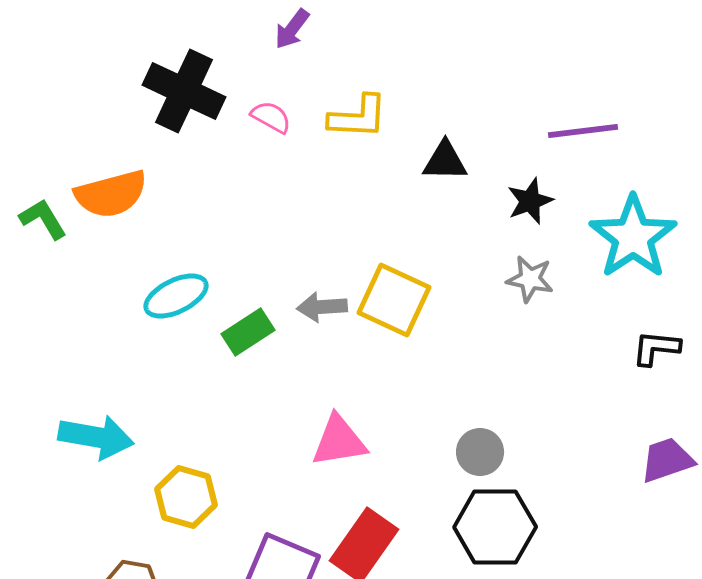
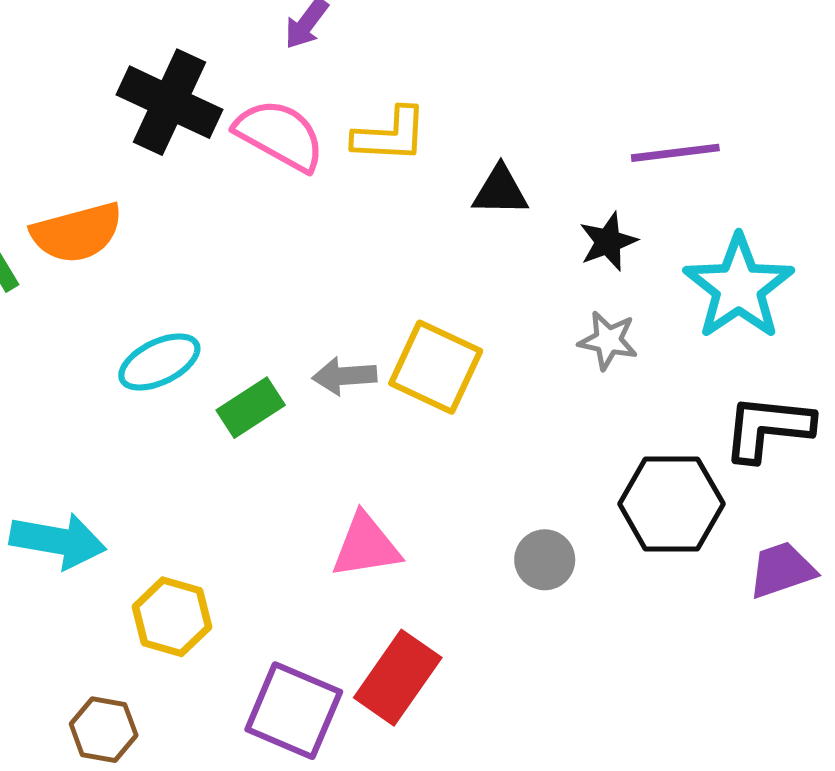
pink semicircle: (271, 117) -> (280, 135), size x1.8
black L-shape: (656, 348) -> (768, 428), size x1.5
black hexagon: (495, 527) -> (671, 504), moved

